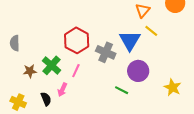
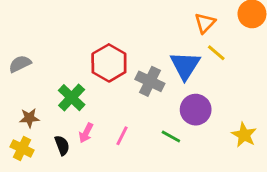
gray semicircle: (15, 43) -> (20, 64), turned 63
brown star: (30, 71) -> (29, 118), moved
pink line: (76, 71) -> (122, 136), moved

